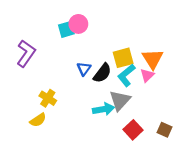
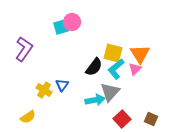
yellow square: (123, 58) -> (113, 53), turned 30
blue triangle: (84, 69) -> (62, 85), moved
yellow semicircle: (38, 120) -> (28, 117), moved

